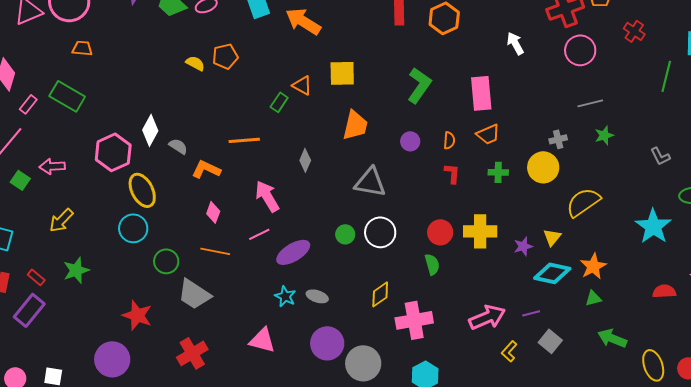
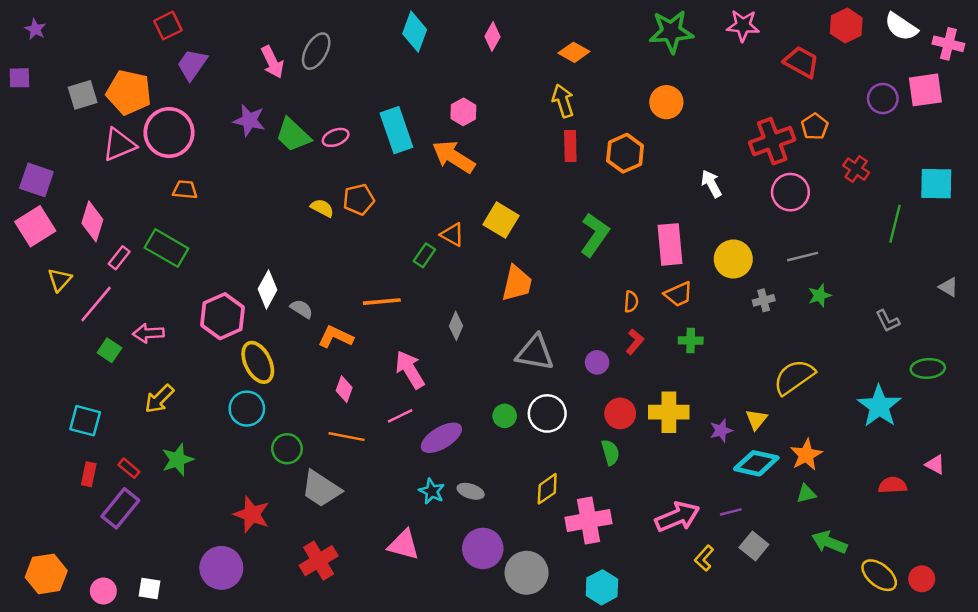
yellow square: (342, 73) -> (501, 220), turned 32
purple circle: (410, 141) -> (597, 362), moved
yellow circle: (543, 167) -> (733, 259), moved
red L-shape: (452, 173) -> (635, 342), turned 35
yellow ellipse: (653, 365) -> (879, 575), turned -32

